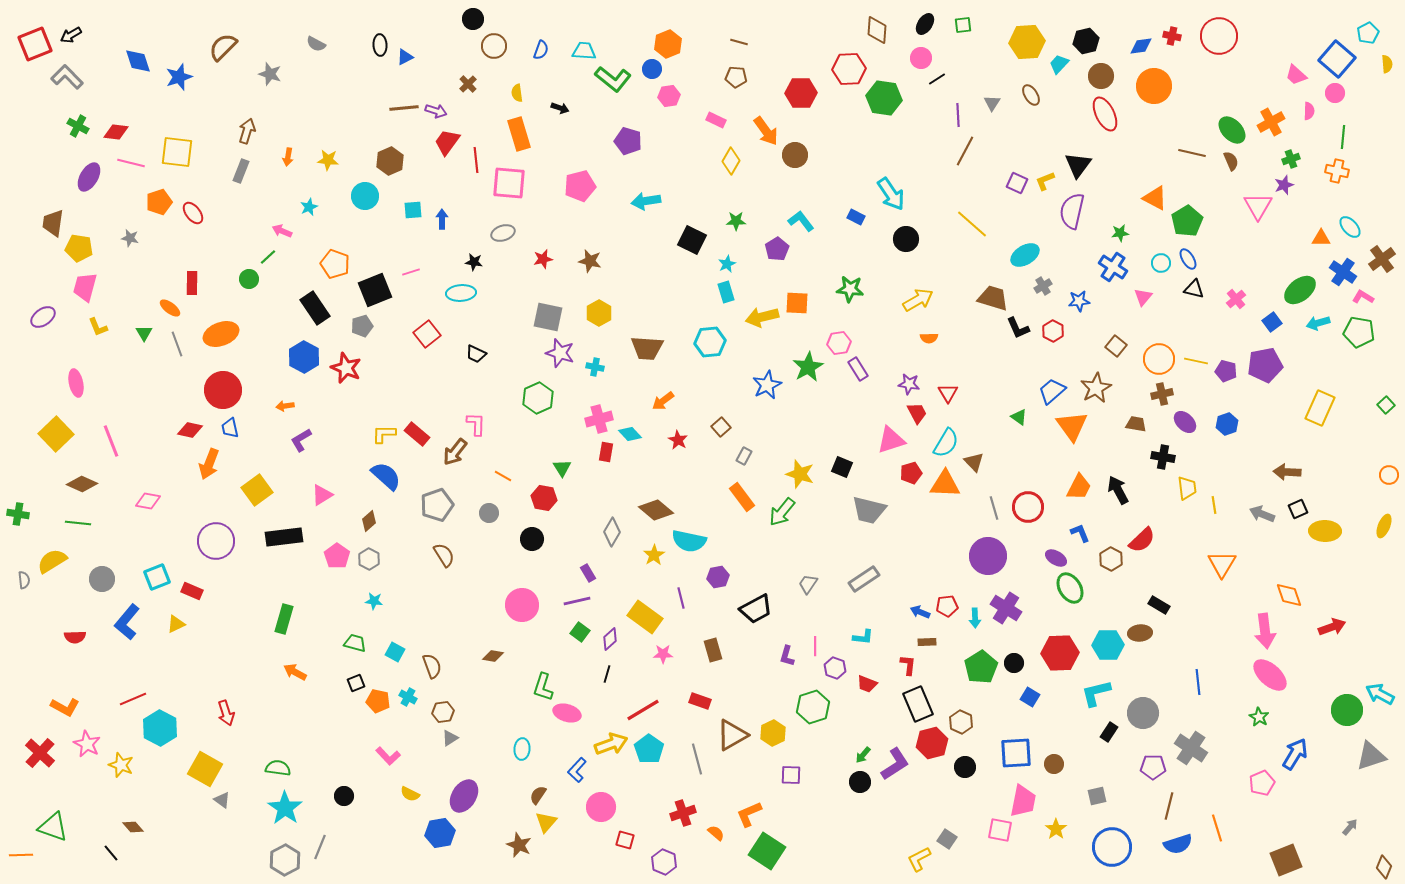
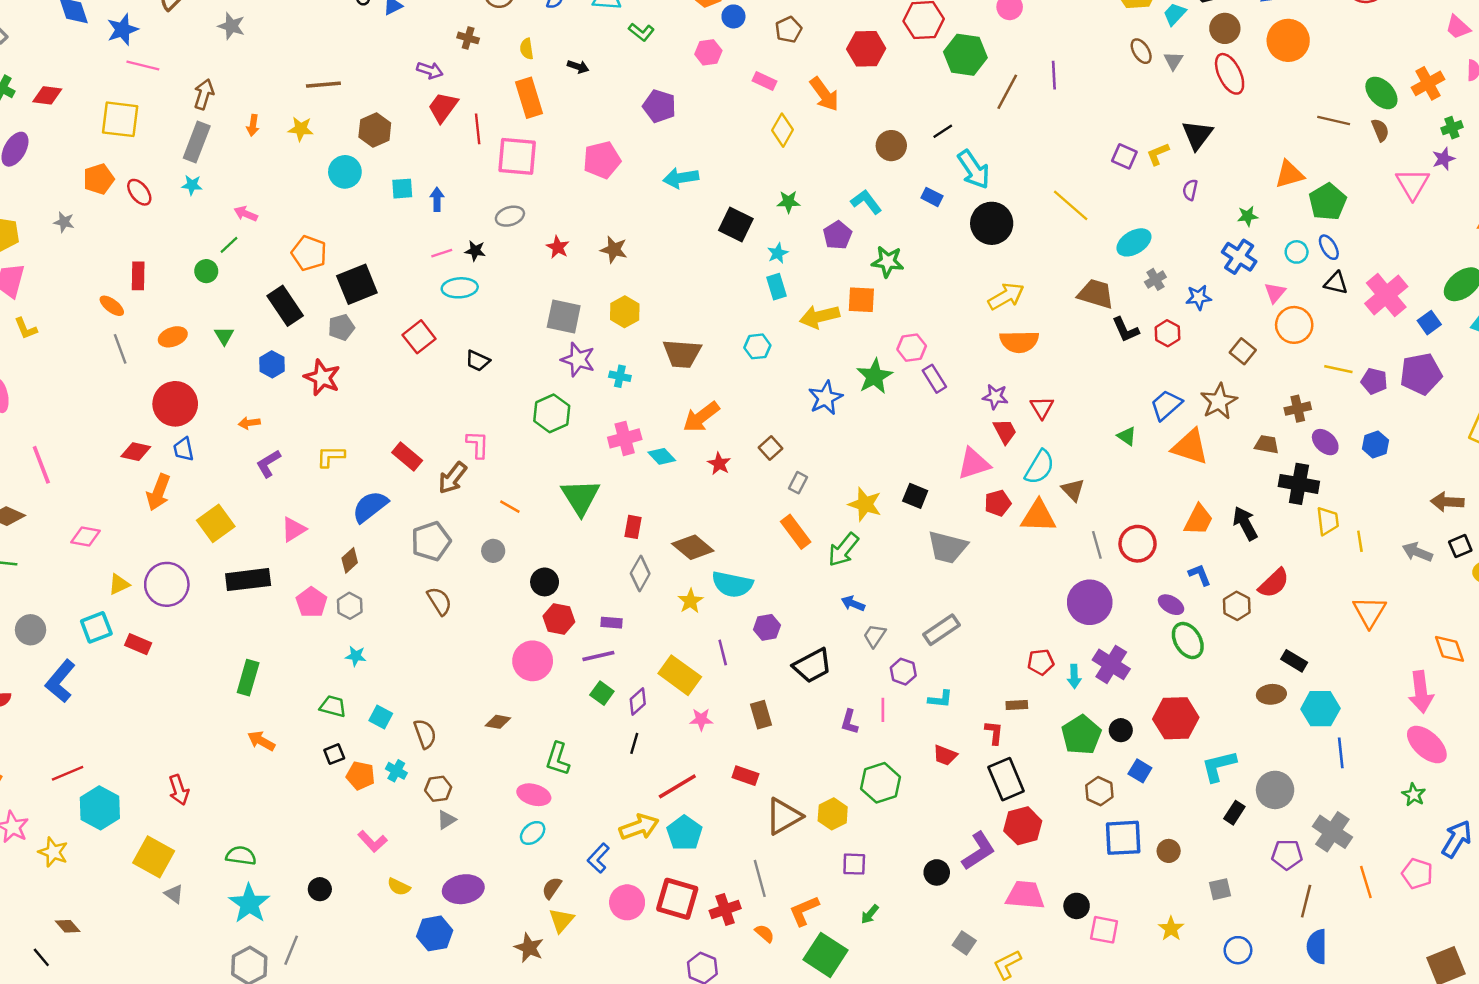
blue circle: (652, 69) -> (733, 16), moved
brown pentagon: (736, 77) -> (788, 30), turned -30
green L-shape: (613, 79) -> (641, 32), size x0.6
black line: (937, 79) -> (943, 131), moved
brown cross: (468, 84) -> (468, 38), turned -30
gray triangle: (992, 103) -> (1173, 61), moved
brown line: (404, 108) -> (323, 85), moved
brown line: (965, 151) -> (1007, 92), moved
brown circle: (795, 155) -> (891, 146), moved
pink line: (131, 163) -> (143, 65), moved
gray rectangle: (241, 171) -> (197, 142), size x1.4
orange triangle: (1155, 198) -> (1289, 174), turned -44
cyan star: (309, 207) -> (192, 185), moved, turned 30
purple semicircle: (1072, 211) -> (1190, 190), size x0.5
black circle: (906, 239) -> (992, 223), size x1.4
red star: (543, 259) -> (558, 247), turned -30
pink line: (411, 272) -> (442, 253), moved
green star: (850, 289) -> (888, 262), moved
pink cross: (1236, 299) -> (1386, 295), size x1.8
green triangle: (144, 333) -> (224, 336), moved
orange ellipse: (221, 334) -> (173, 337), size x0.7
orange semicircle: (929, 338) -> (1019, 342), size x1.8
cyan hexagon: (710, 342) -> (757, 346), size x0.7
blue hexagon: (304, 357) -> (272, 364), size x0.7
orange circle: (1159, 359) -> (1294, 325), moved
orange arrow: (663, 401) -> (701, 417), size x1.4
orange triangle: (1072, 426) -> (1190, 447), turned -36
yellow L-shape: (384, 434) -> (331, 456), moved
red rectangle: (606, 452) -> (633, 527), moved
black cross: (1163, 457) -> (1299, 484), size x1.4
green triangle: (562, 468) -> (580, 497), size x1.8
blue semicircle: (386, 476) -> (370, 507), turned -80
red hexagon: (544, 498) -> (559, 619), moved
purple rectangle: (588, 573) -> (612, 623), turned -54
blue arrow: (920, 612) -> (853, 603), moved
yellow triangle: (176, 624) -> (119, 584), moved
cyan hexagon: (1108, 645) -> (1320, 709), moved
purple hexagon: (835, 668) -> (903, 672), moved
pink ellipse: (567, 713) -> (534, 795), moved
brown hexagon: (961, 722) -> (1099, 791), moved
cyan ellipse: (522, 749) -> (533, 833), turned 45
green arrow: (863, 755) -> (870, 914), moved
gray line: (697, 759) -> (760, 878), moved
black circle: (965, 767) -> (1077, 906), moved
pink pentagon: (1262, 783) -> (1417, 874), turned -30
purple ellipse: (464, 796) -> (463, 889), turned 48
pink trapezoid: (1023, 801) -> (1025, 895), moved, turned -96
orange line: (1217, 828) -> (1366, 882), moved
gray square: (947, 839) -> (964, 943), moved
red square: (625, 840) -> (677, 899), moved, size x1.8
blue semicircle: (1178, 844) -> (1317, 947), turned 108
blue circle: (1112, 847) -> (1238, 950), size x0.6

